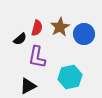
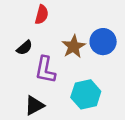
brown star: (60, 27) -> (74, 46), moved
red semicircle: (37, 28) -> (42, 15), moved

